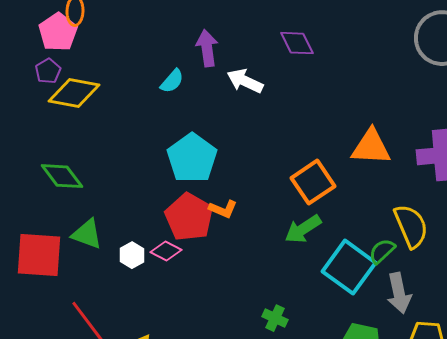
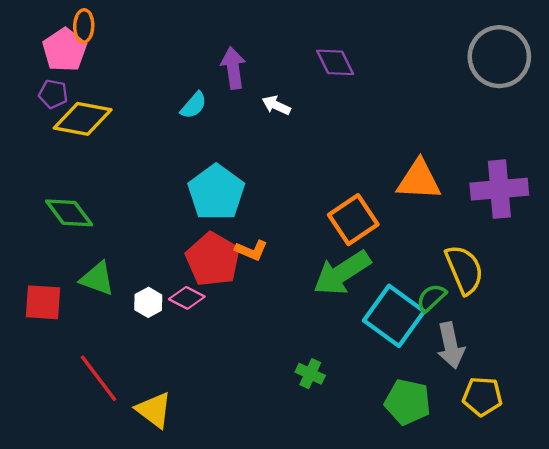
purple pentagon: (48, 71) -> (53, 94), turned -30
white arrow: (245, 81) -> (276, 105), size x0.7
green arrow: (303, 229) -> (342, 273), size x1.4
red square: (39, 255) -> (43, 302), size x0.7

